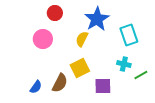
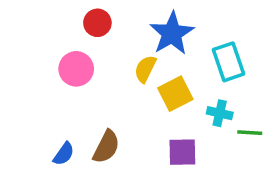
yellow square: (80, 68) -> (175, 94), moved
green line: (141, 75) -> (250, 133), turned 32

